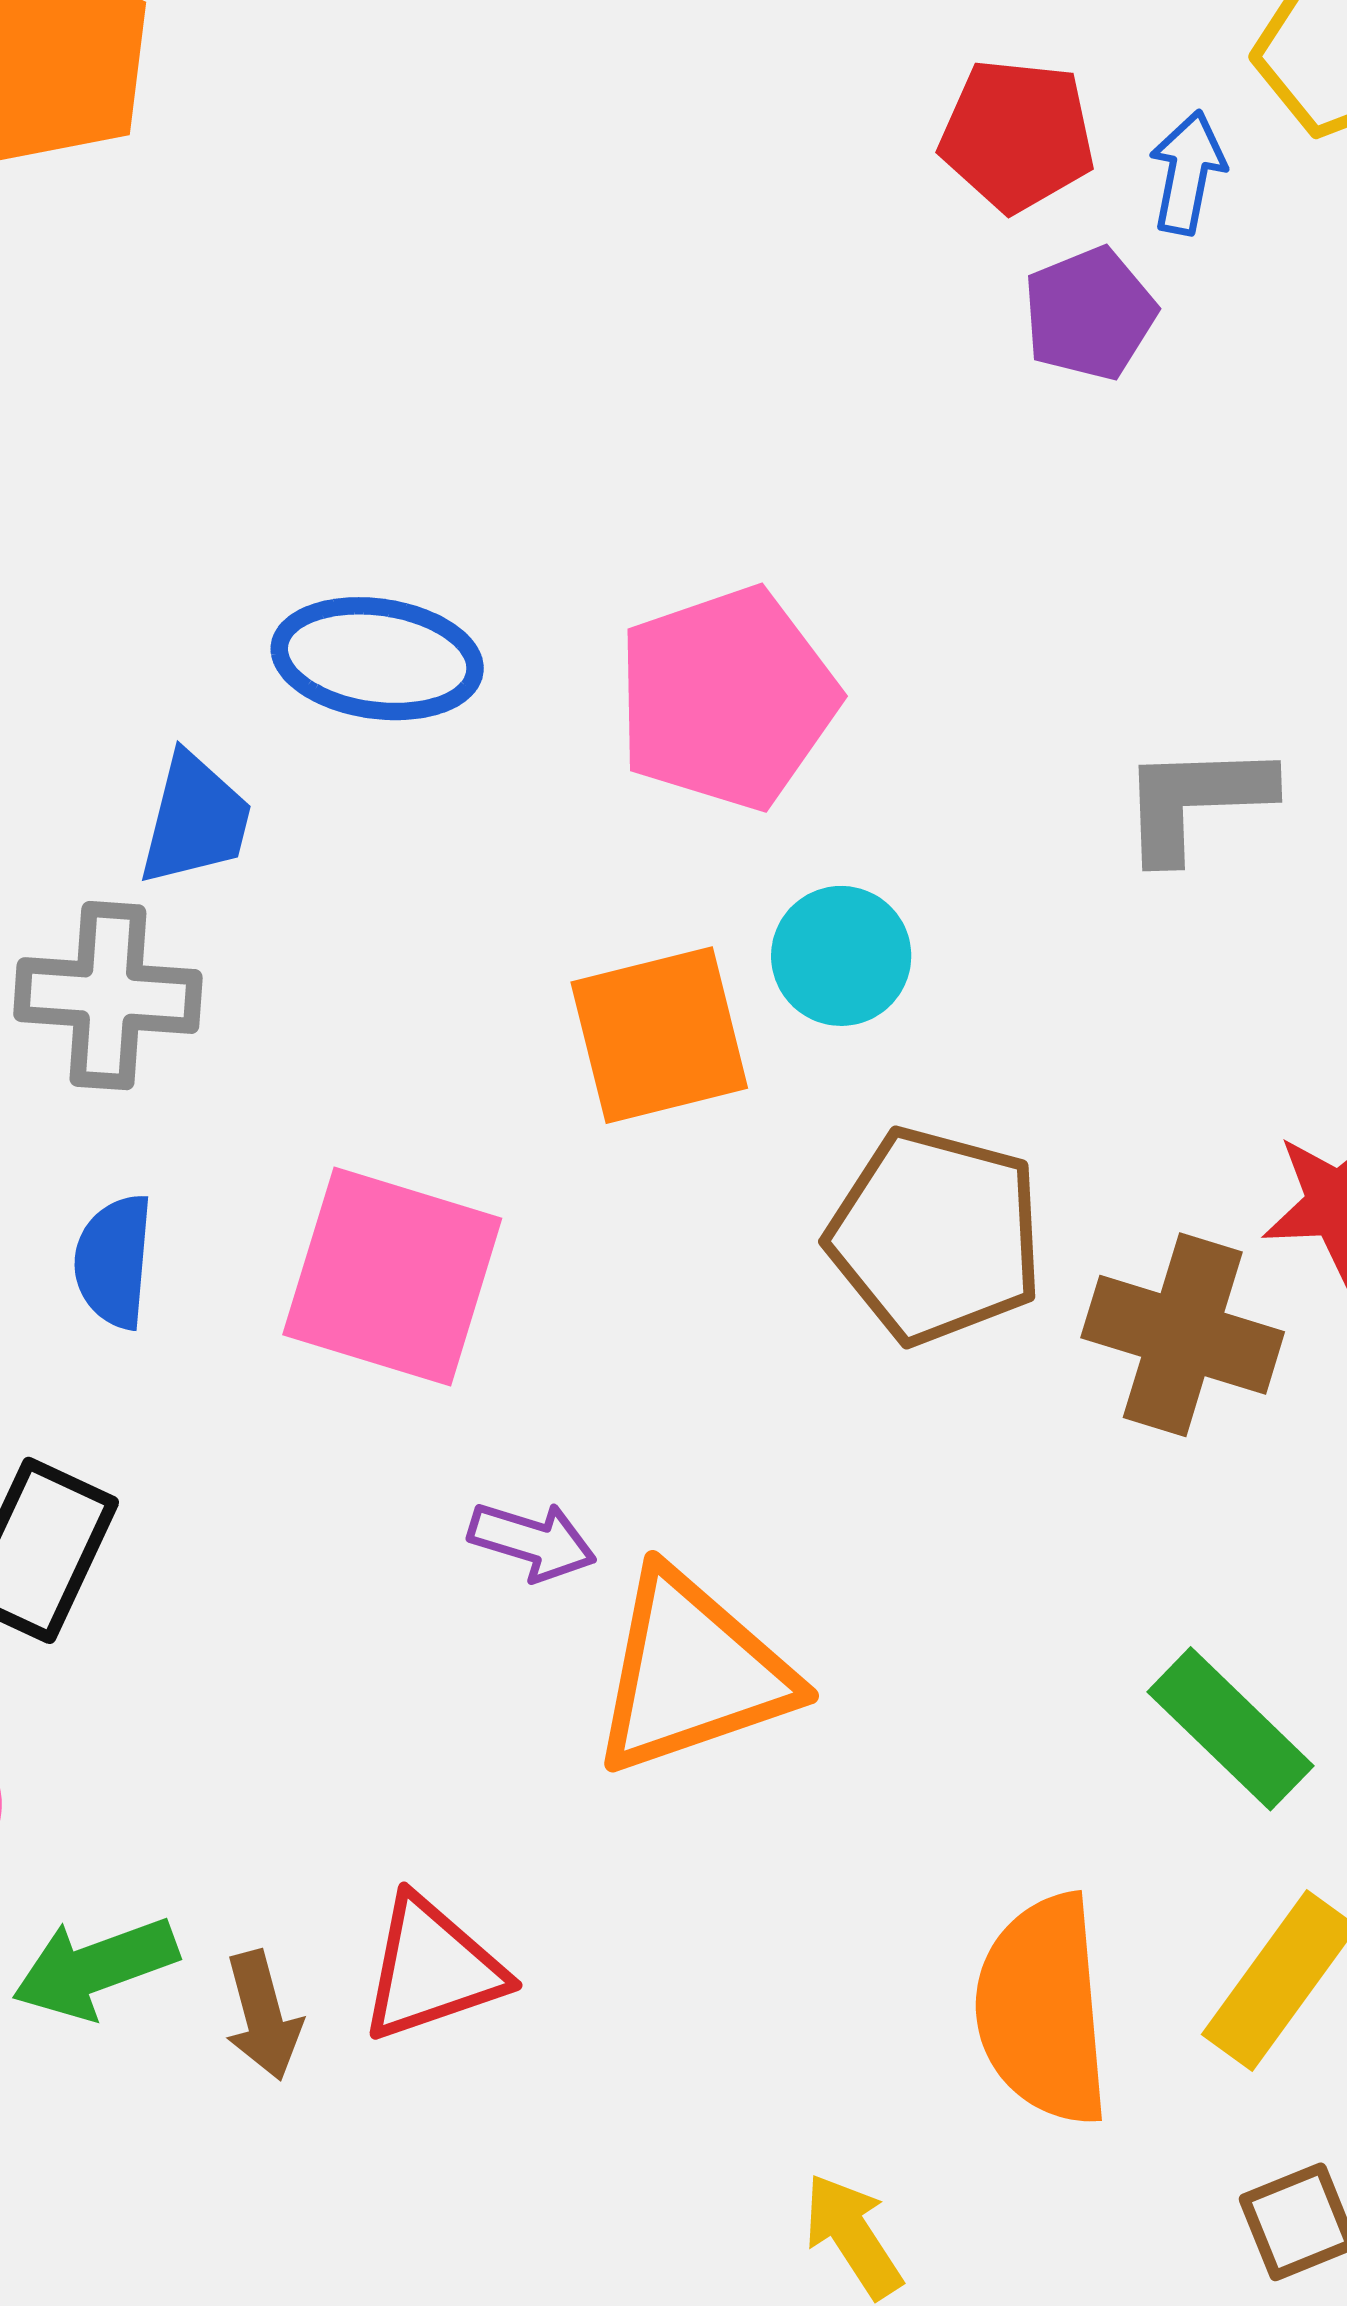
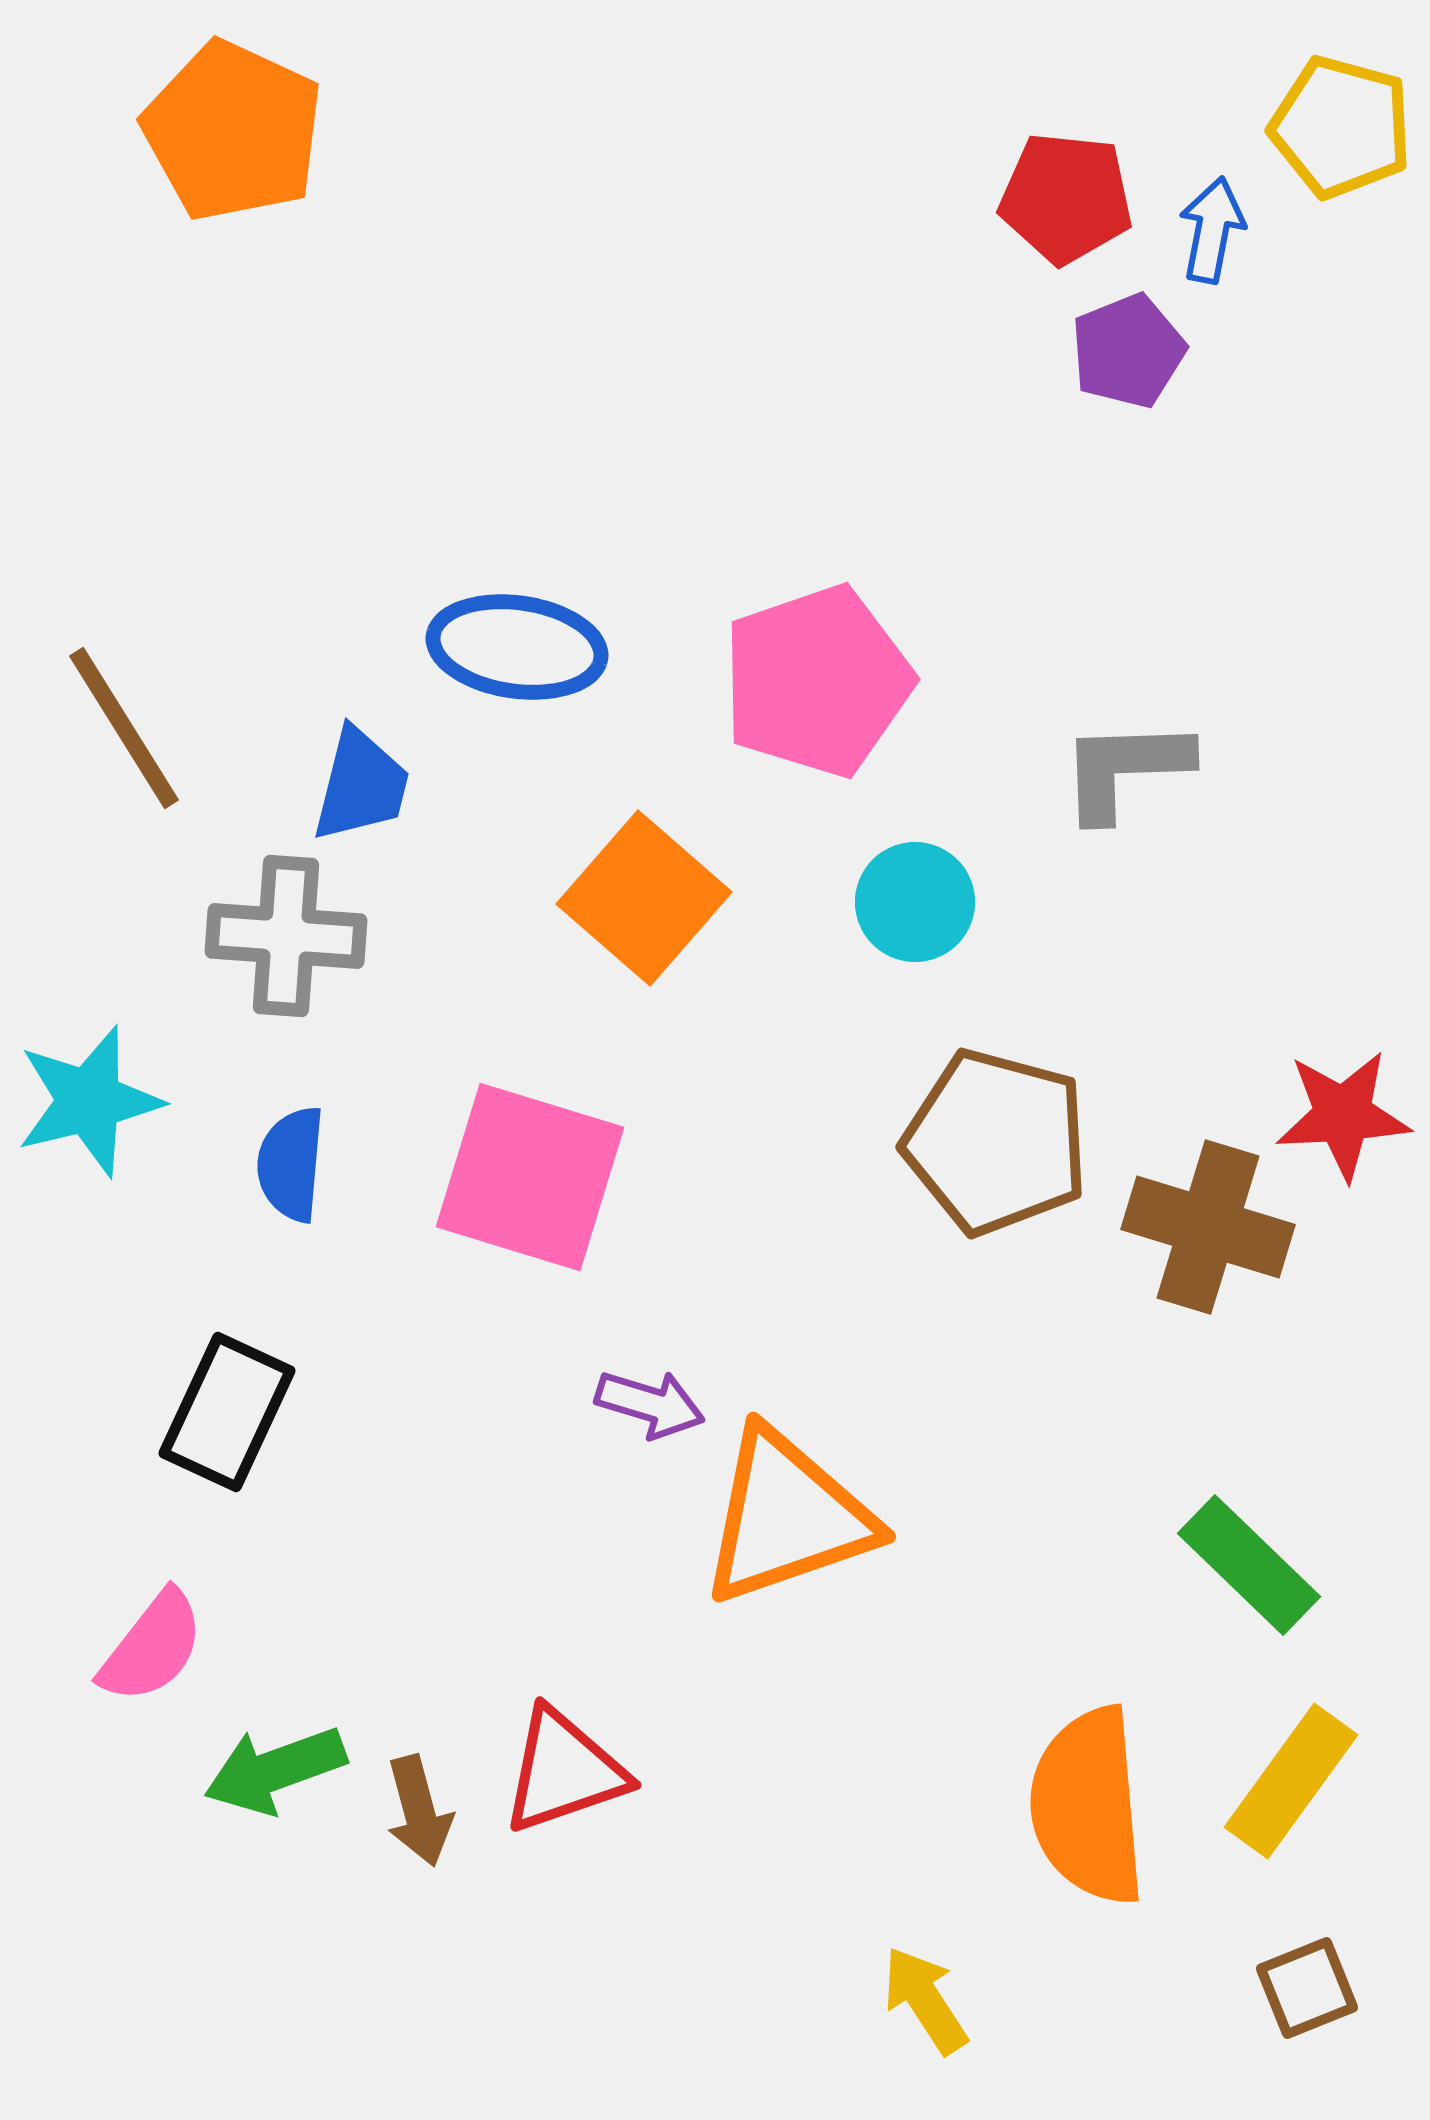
gray L-shape: (1196, 801) -> (1125, 769), moved
orange square: (659, 1035) -> (644, 898), moved, turned -35

